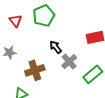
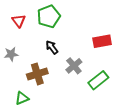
black arrow: (56, 47) -> (52, 47), moved

